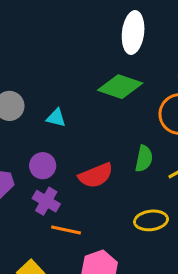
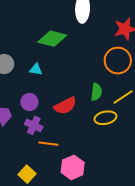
green diamond: (120, 87) -> (52, 39), moved
yellow ellipse: (151, 220) -> (105, 118), moved

